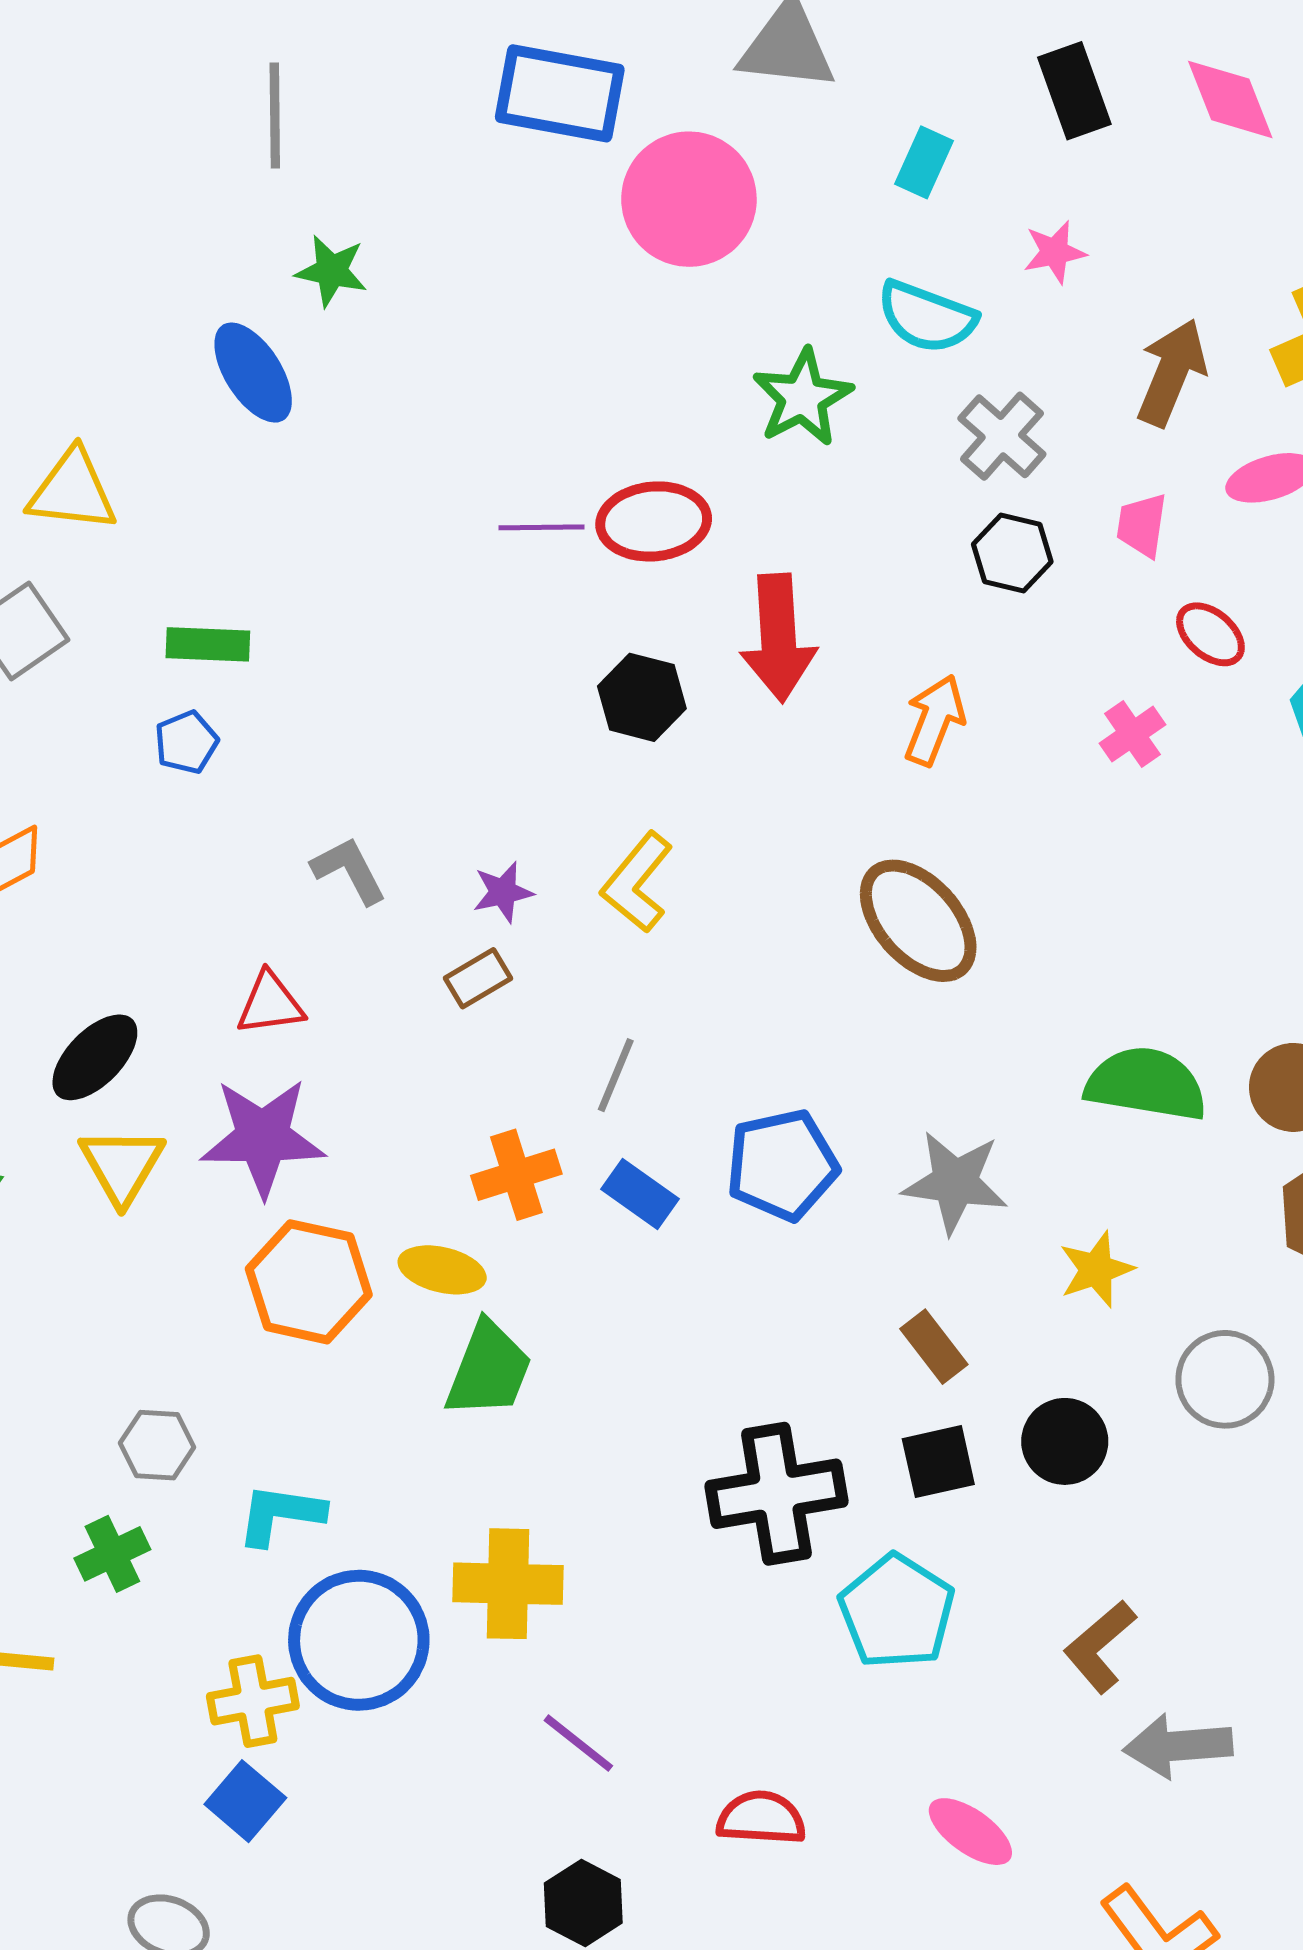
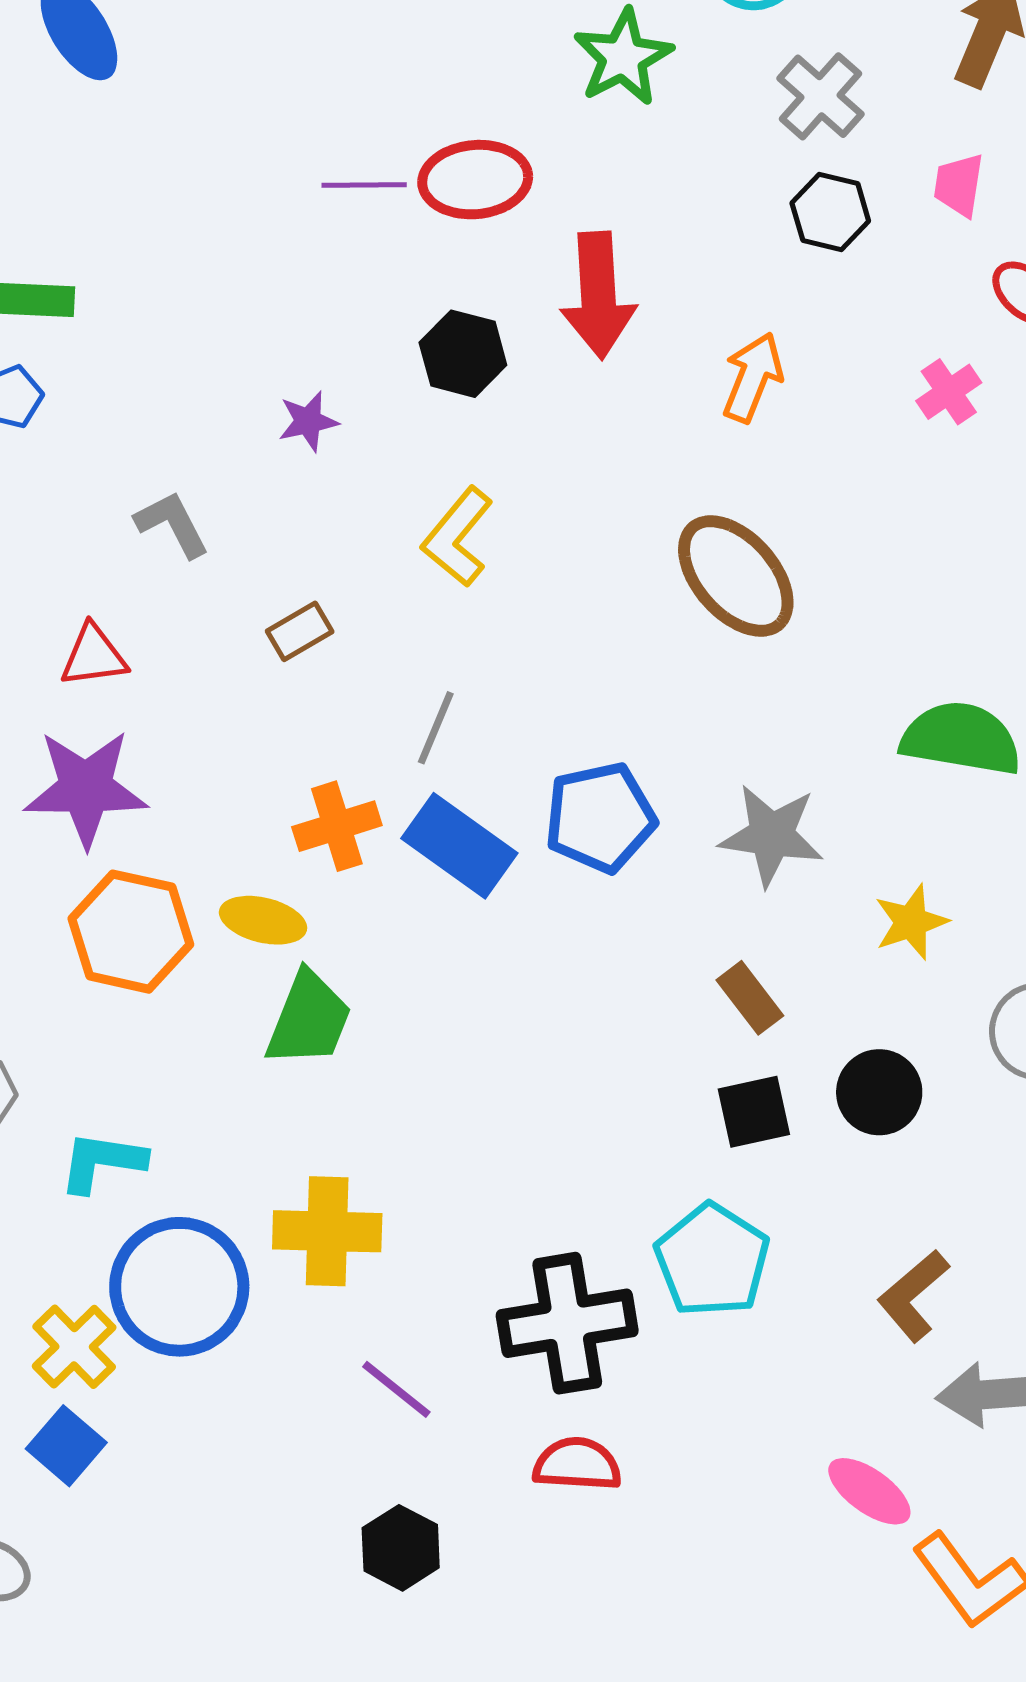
purple star: (503, 892) -> (308, 421), moved
blue rectangle: (640, 1194) -> (459, 846), size x1.5
black cross: (776, 1494) -> (567, 1323), moved
yellow cross: (253, 1701) -> (74, 1347), turned -34
pink ellipse: (970, 1832) -> (869, 1491), moved

